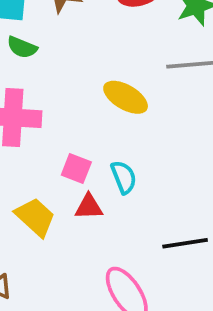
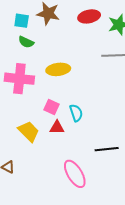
yellow ellipse: (126, 97) -> (58, 69), moved, turned -40

